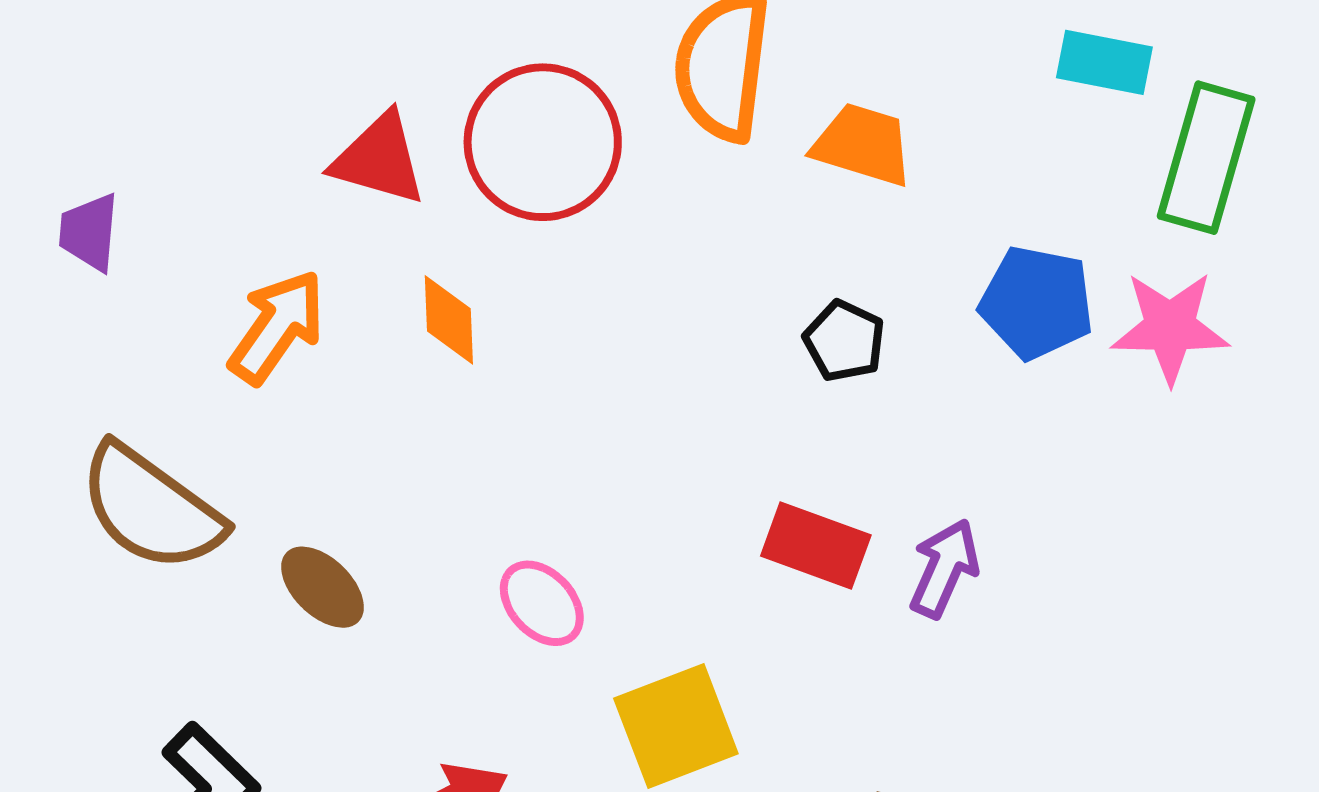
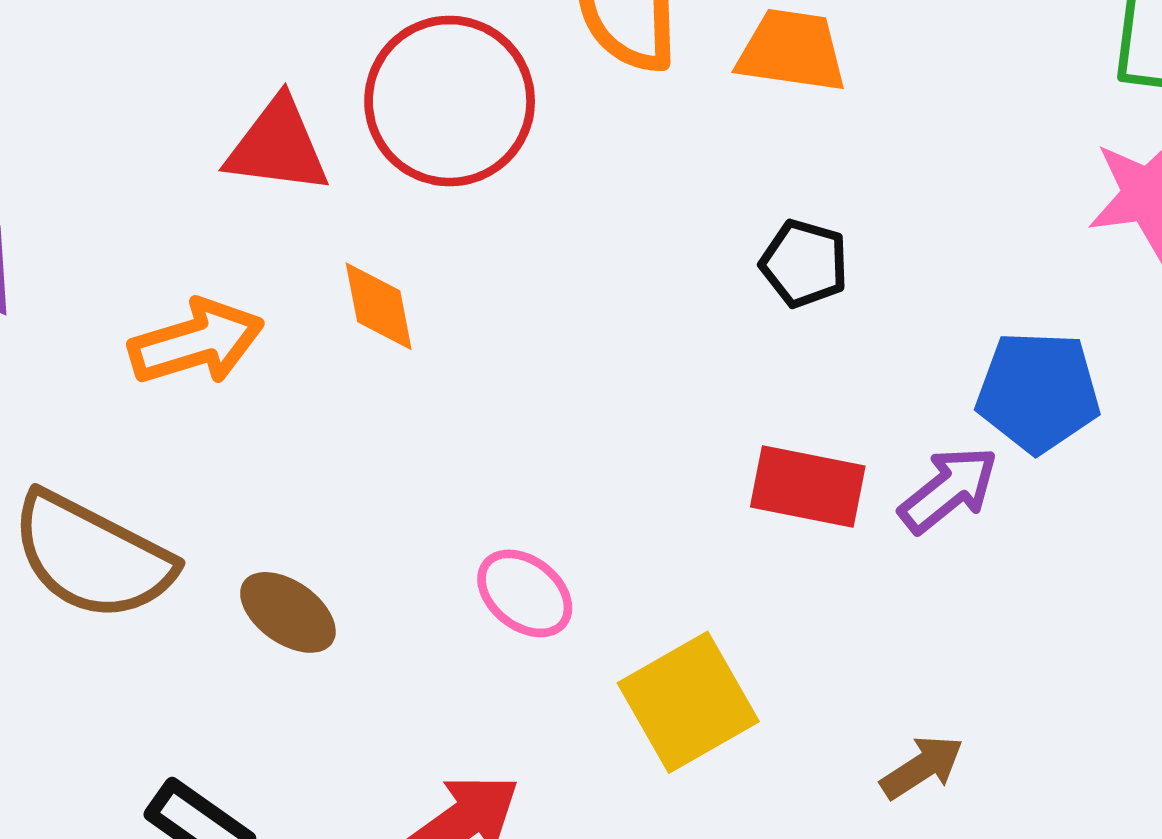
blue pentagon: (1037, 303) -> (1038, 392), moved
orange arrow: (277, 327) -> (196, 342), turned 47
purple arrow: (944, 568) -> (949, 490), turned 36

